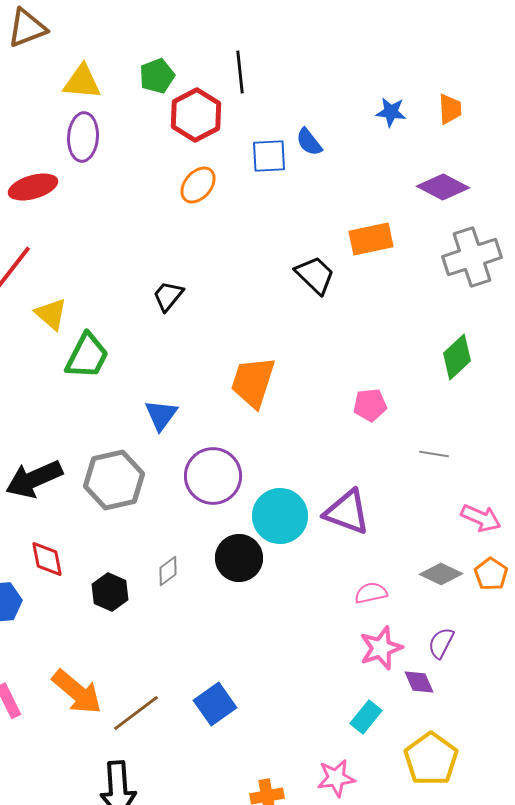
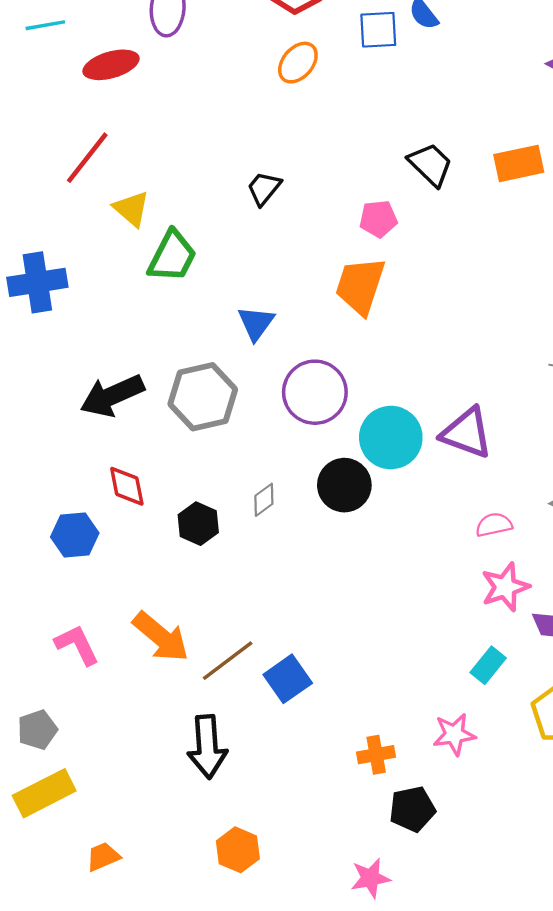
orange rectangle: (371, 239) -> (519, 163), moved
pink pentagon: (370, 405) -> (378, 219), moved
blue square: (215, 704) -> (288, 679), moved

